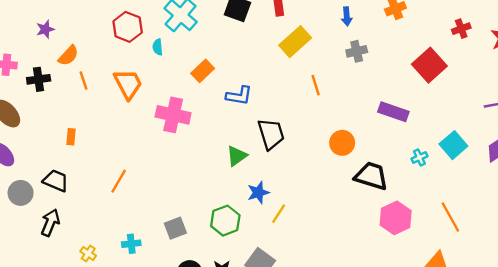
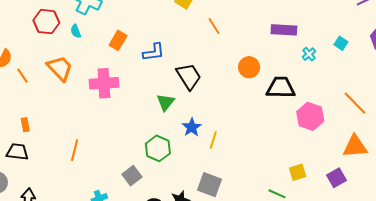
cyan square: (453, 145) -> (341, 43), size x0.6
cyan cross: (419, 157) -> (309, 54), moved
black trapezoid: (56, 181) -> (17, 152), moved
green hexagon: (225, 221) -> (158, 148), moved

